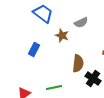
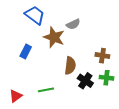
brown star: (62, 36) -> (54, 37), size x1.5

